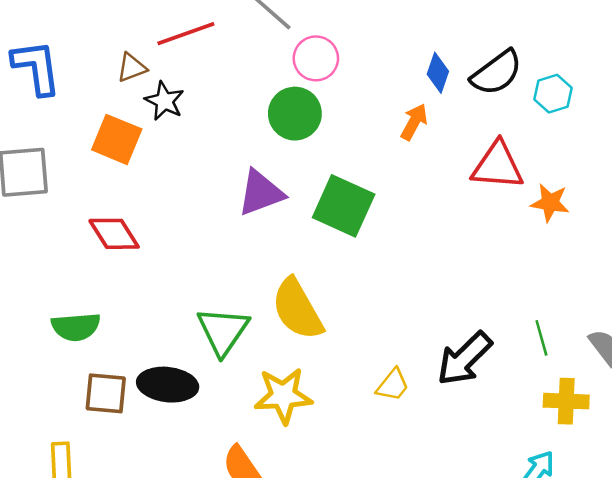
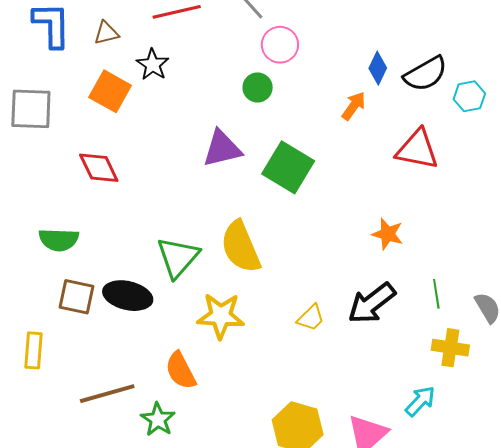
brown triangle: (132, 68) -> (106, 33), moved
green circle: (295, 114) -> (258, 87), size x0.7
orange star: (550, 203) -> (388, 234), moved

